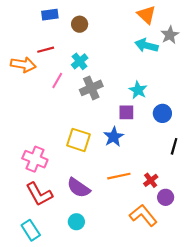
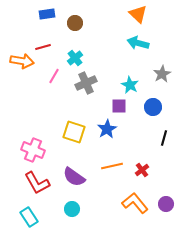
gray star: (170, 35) -> (162, 74), moved
purple circle: (166, 197) -> (166, 204), moved

